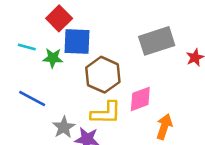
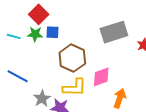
blue square: (77, 41) -> (52, 32), size x0.6
green star: (53, 58) -> (35, 34), moved

